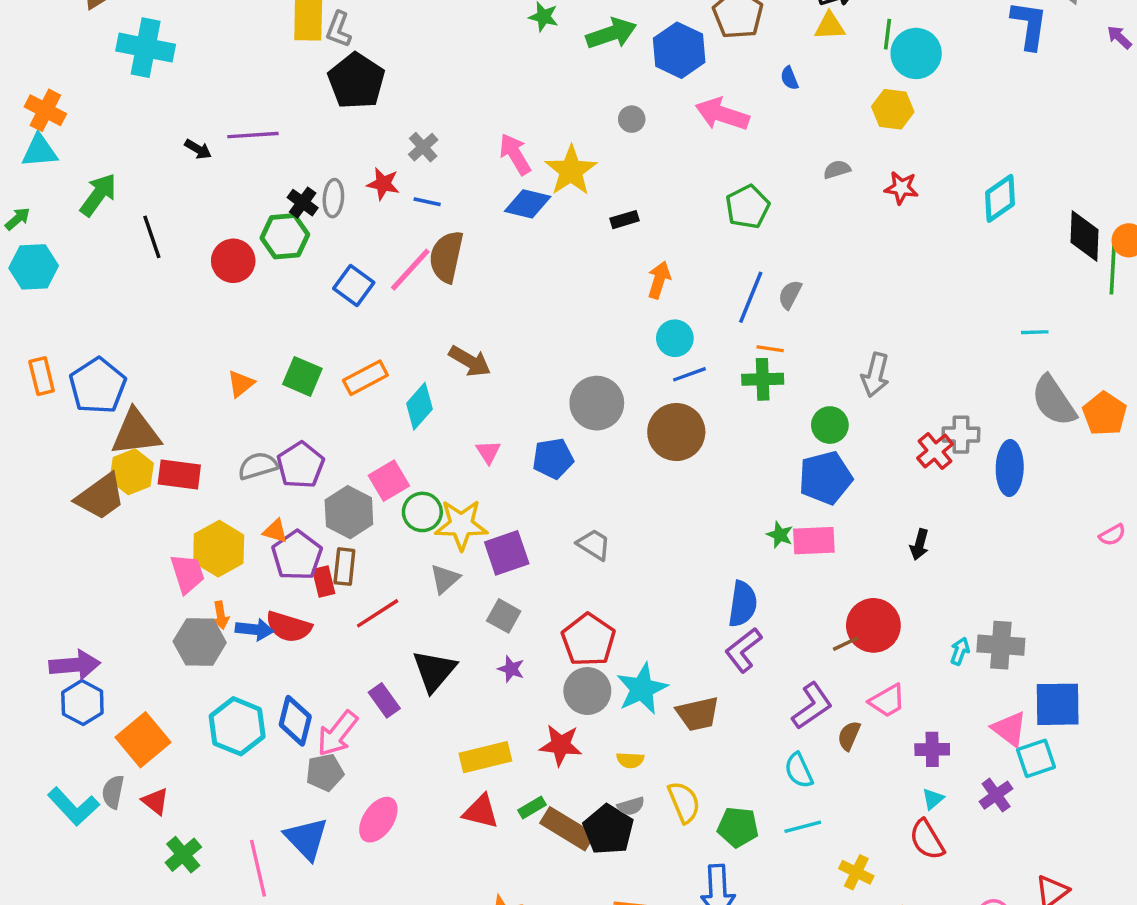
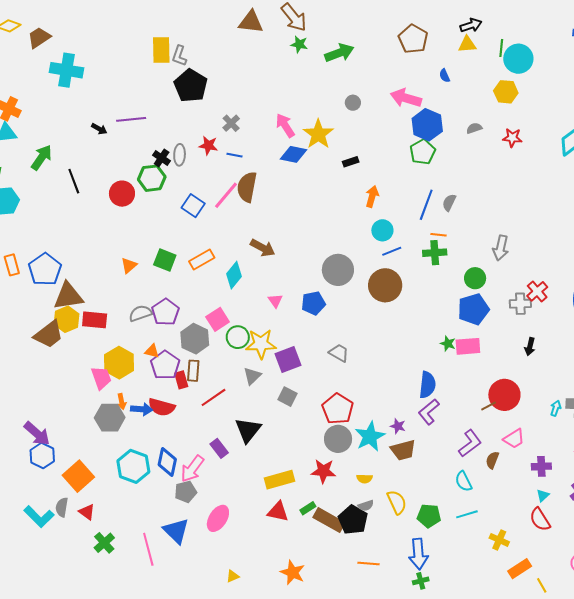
blue hexagon: (679, 50) -> (427, 125), moved
gray cross: (961, 435) -> (520, 304), moved
purple arrow: (75, 665) -> (37, 434), turned 48
purple star: (511, 669) -> (398, 426), moved

